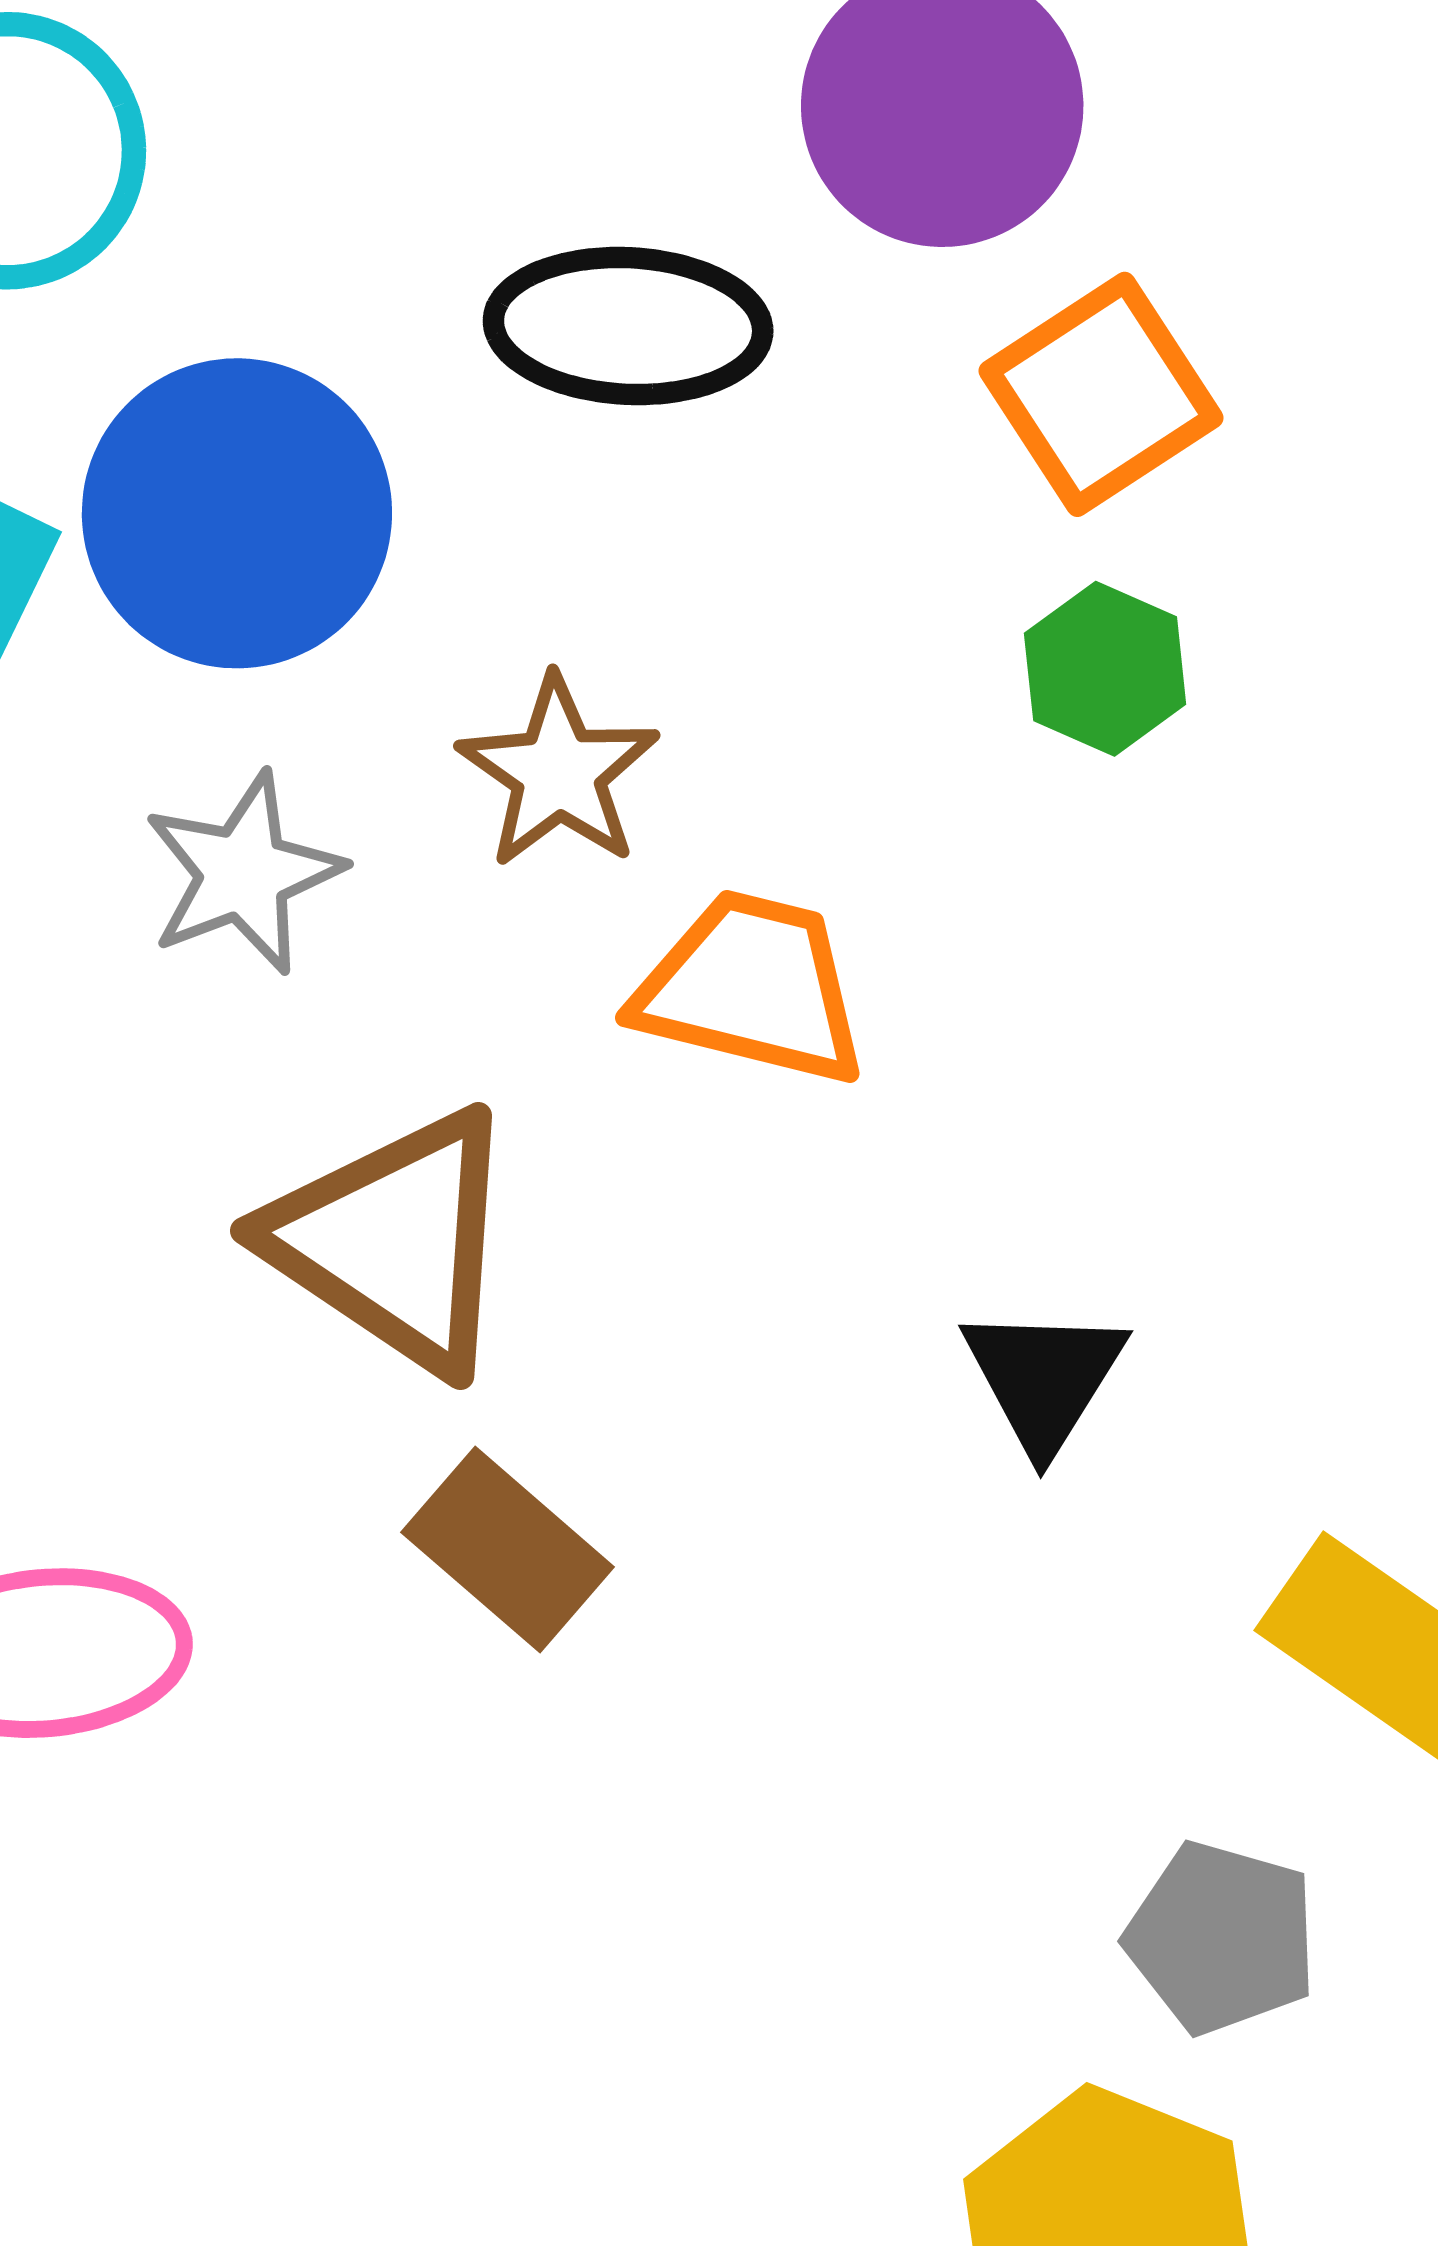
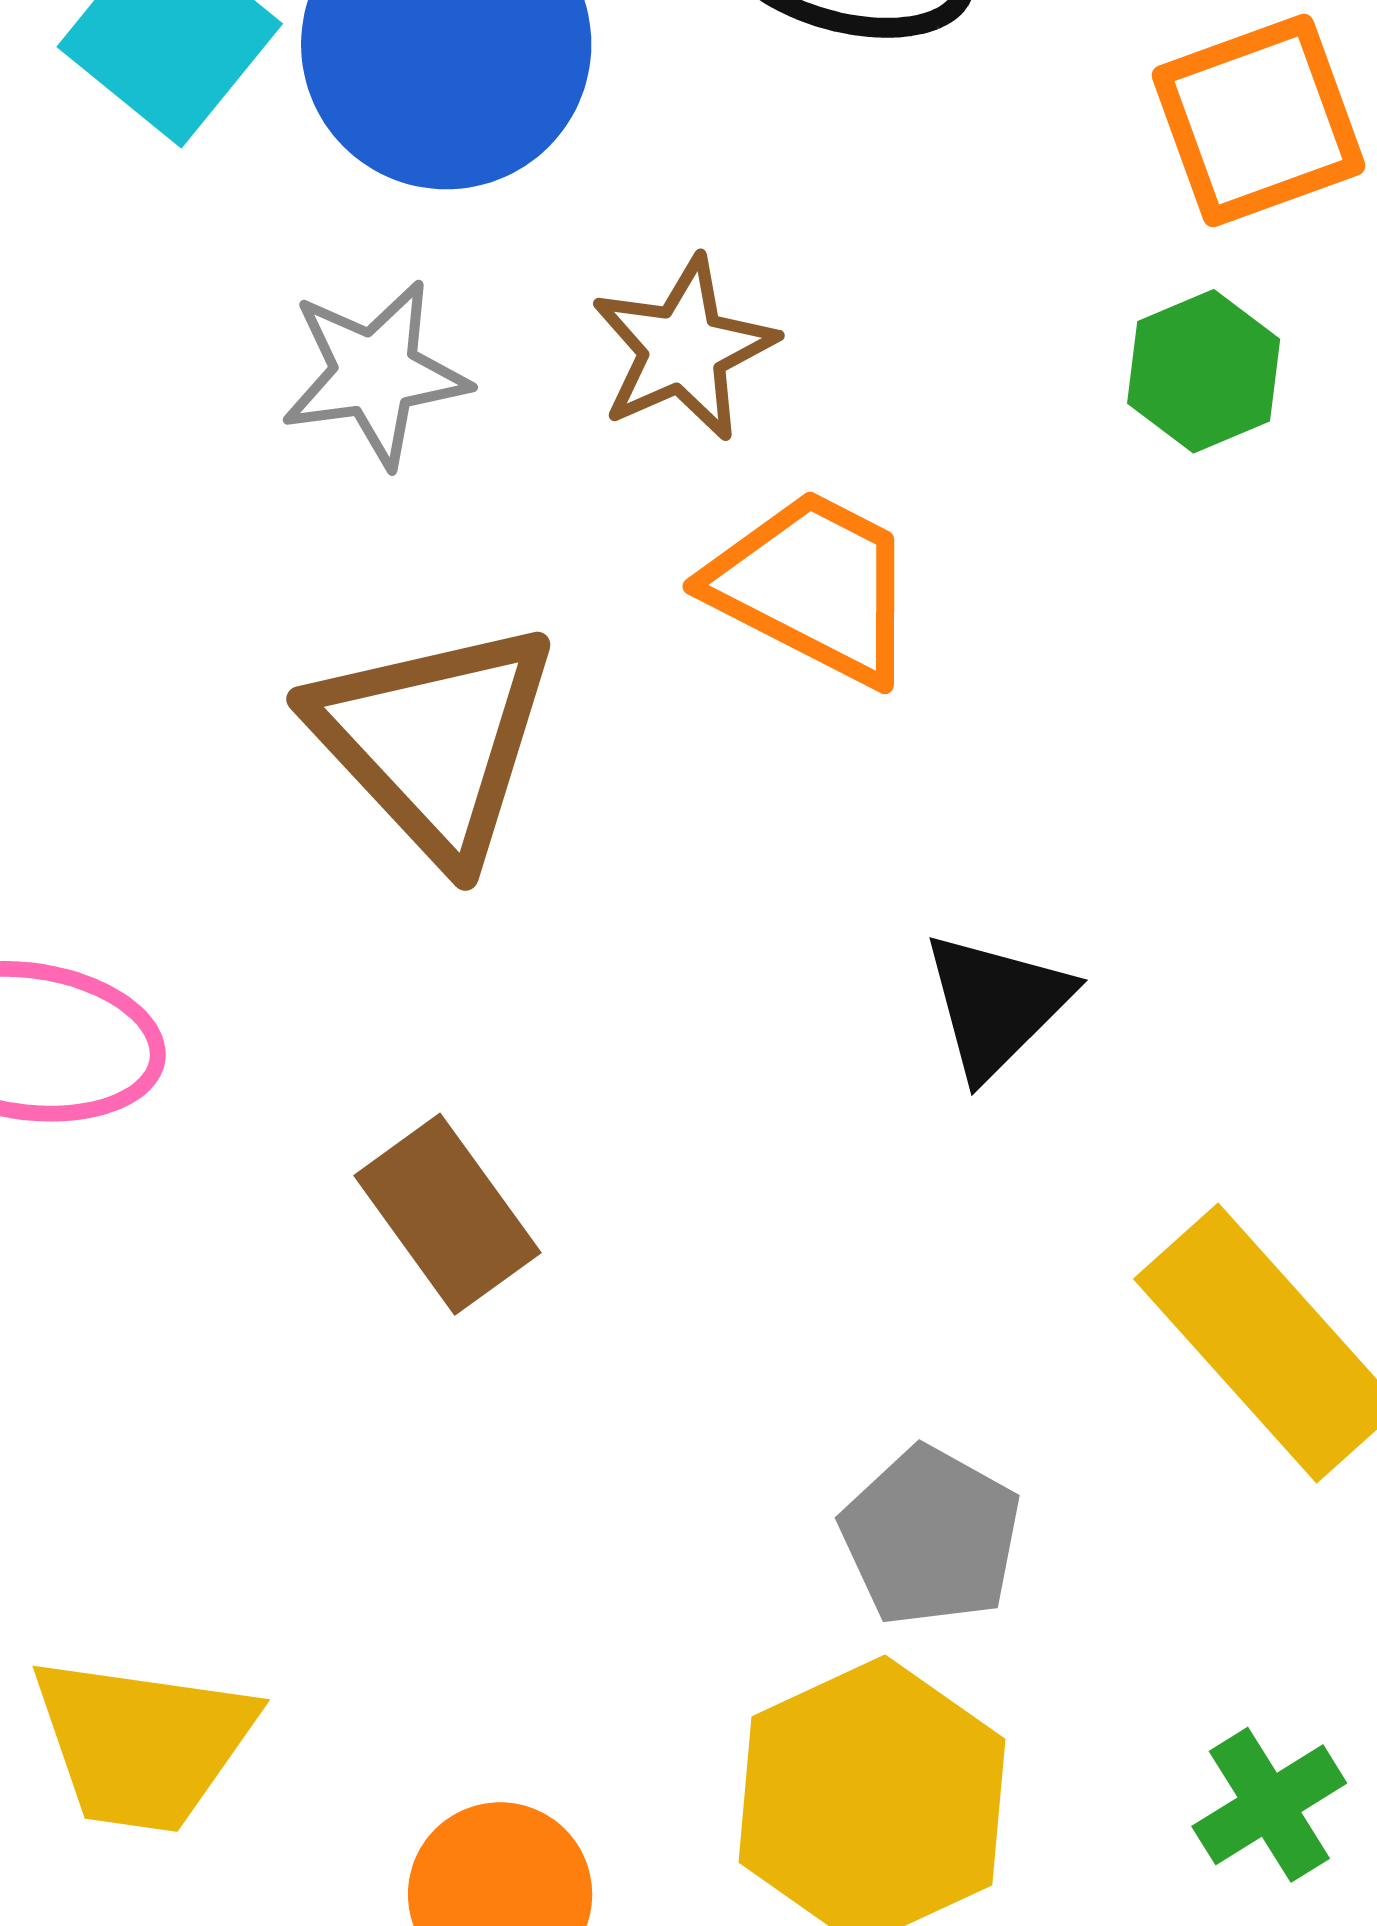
brown rectangle: (508, 1550) -> (447, 1214), moved
gray pentagon: (1222, 1938) -> (931, 1536), moved

